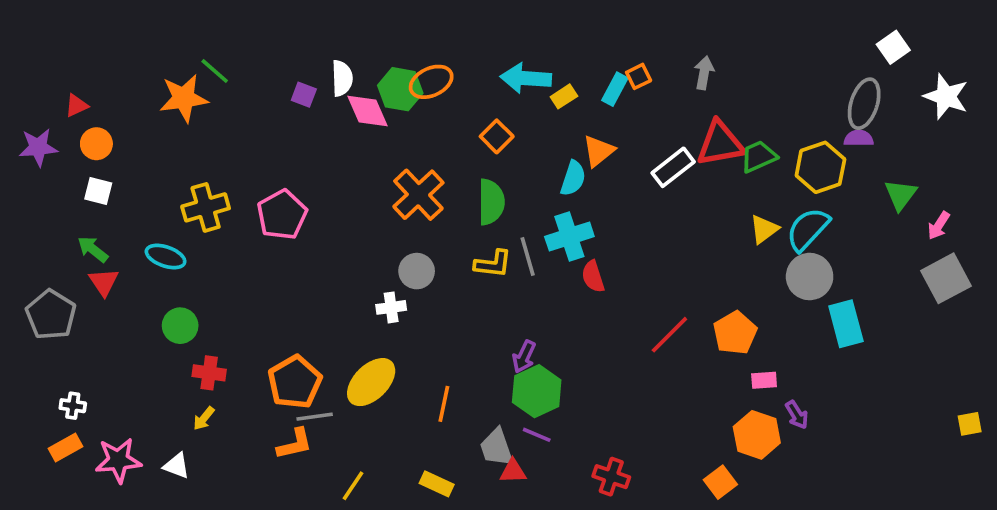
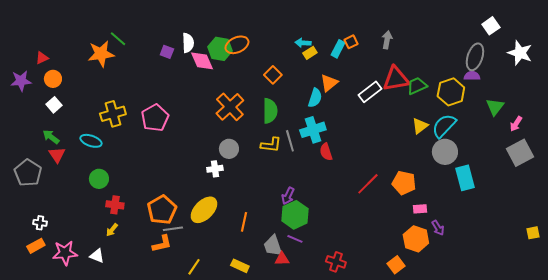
cyan arrow: (526, 78) -> (303, 43), moved, size x0.6
white square: (98, 191) -> (54, 105), turned 35
orange pentagon: (735, 333) -> (404, 183), turned -30

